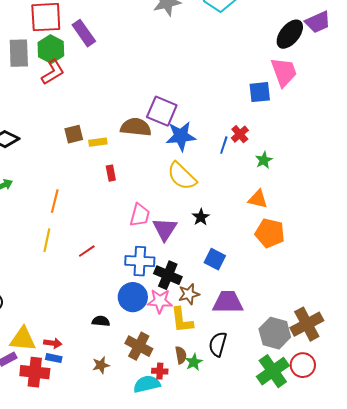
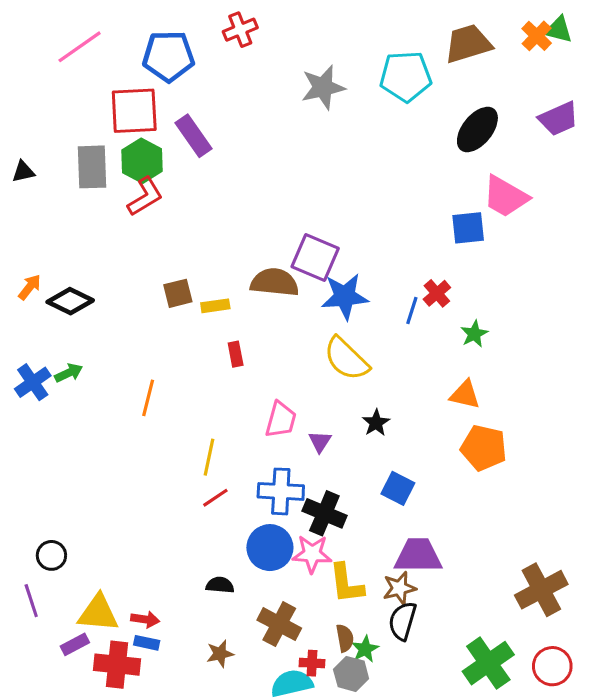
black ellipse: (290, 34) -> (477, 129), moved
pink trapezoid: (284, 72) -> (505, 197), turned 140
purple triangle: (165, 229) -> (320, 442), size x0.6
yellow line: (47, 240) -> (209, 457), moved
red line: (87, 251) -> (215, 498), moved
brown star: (189, 294) -> (399, 588), moved
gray hexagon: (275, 333) -> (351, 674), moved, size x0.7
red circle: (303, 365) -> (552, 666), moved

